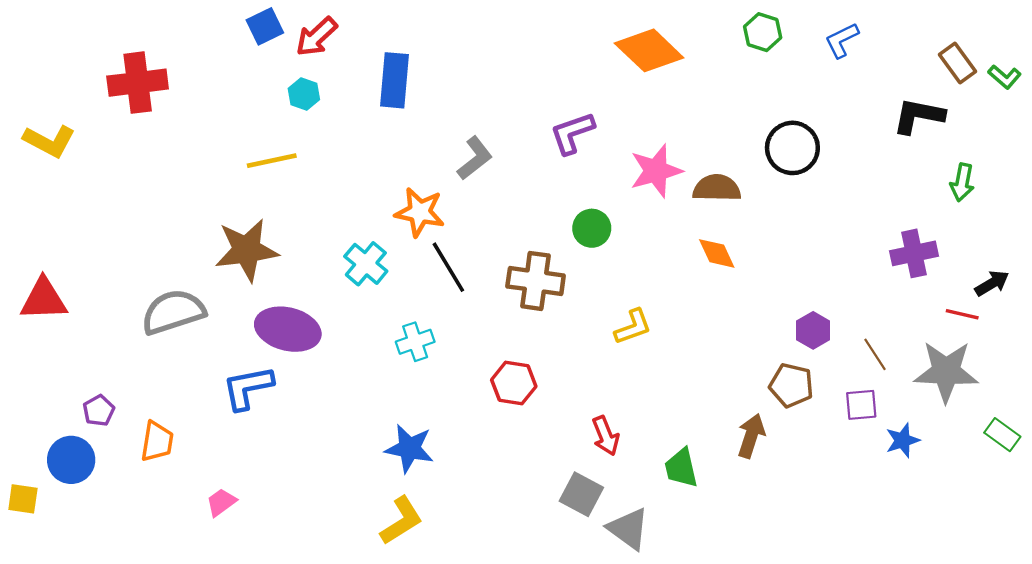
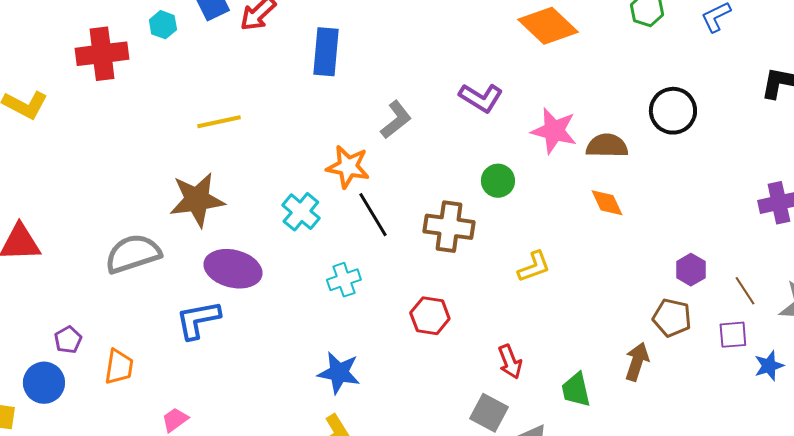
cyan hexagon: (304, 94) -> (163, 25), moved
purple L-shape: (572, 133) -> (481, 98), turned -129
pink star: (656, 171) -> (554, 131), turned 30

